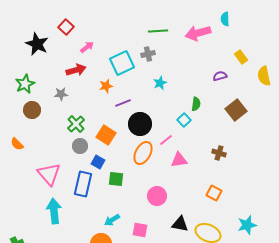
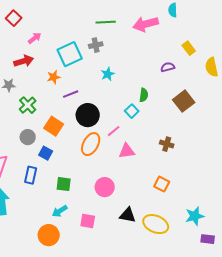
green cross: (76, 124) -> (28, 105), moved
green square: (116, 179) -> (64, 184), moved
blue rectangle: (83, 184) -> (31, 175), size x0.7

